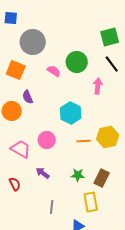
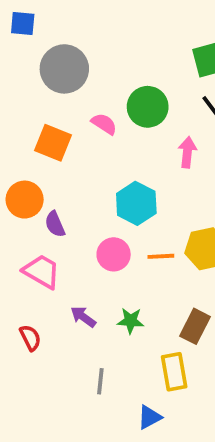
orange square: (16, 70) -> (53, 143), moved
purple semicircle: (28, 97) -> (55, 224), moved
pink circle: (47, 140) -> (114, 254), moved
green star: (78, 175) -> (131, 321), moved

